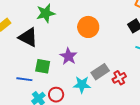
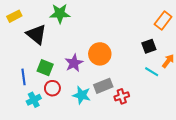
orange circle: (88, 27) -> (100, 54), moved
blue line: (24, 79) -> (23, 77), turned 63
red circle: (56, 95) -> (52, 88), moved

